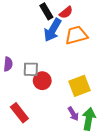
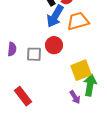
red circle: (42, 81) -> (54, 45), moved
green arrow: (89, 119) -> (90, 85), moved

